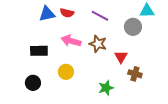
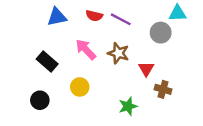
red semicircle: (67, 13) -> (94, 16), moved
pink arrow: (71, 41) -> (86, 50), turned 30
black rectangle: (39, 51) -> (47, 62), turned 42

